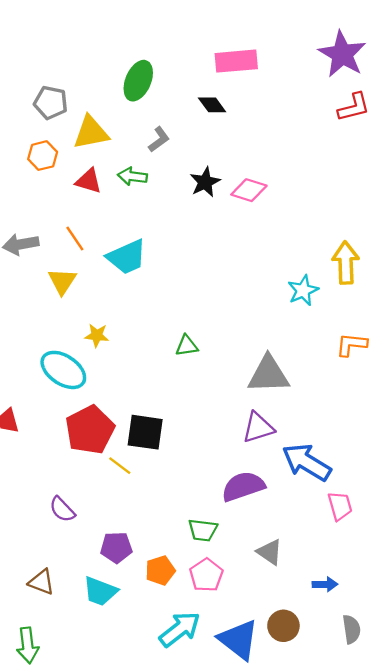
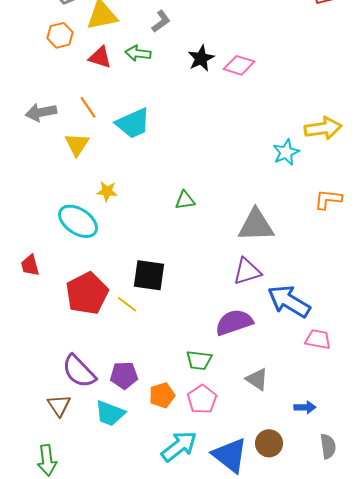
yellow arrow: (346, 263) -> (323, 128), turned 84
red pentagon: (90, 430) -> (87, 293), moved
pink trapezoid: (340, 506) -> (318, 339), turned -64
purple semicircle: (62, 509) -> (79, 371), moved, size x1.5
brown triangle: (41, 582) -> (59, 405), turned 35

